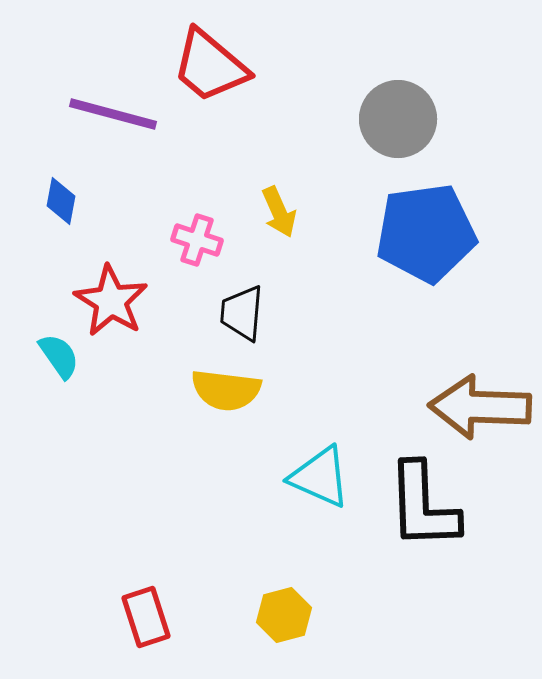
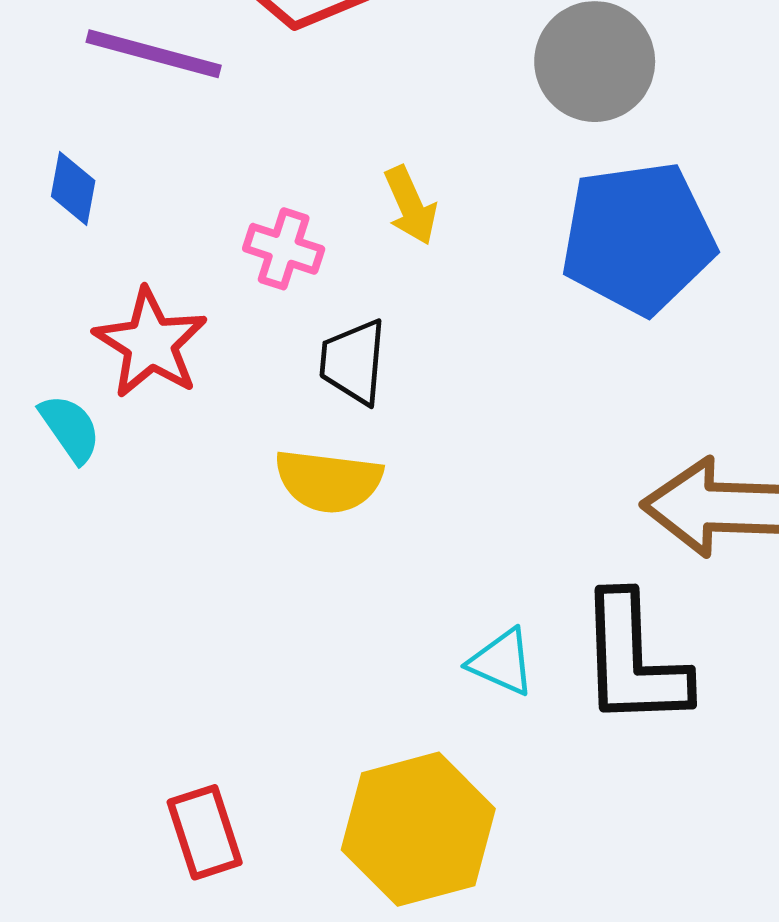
cyan triangle: (320, 477) -> (502, 662), moved, size x0.7
yellow hexagon: (284, 615) -> (418, 829), size x1.8

